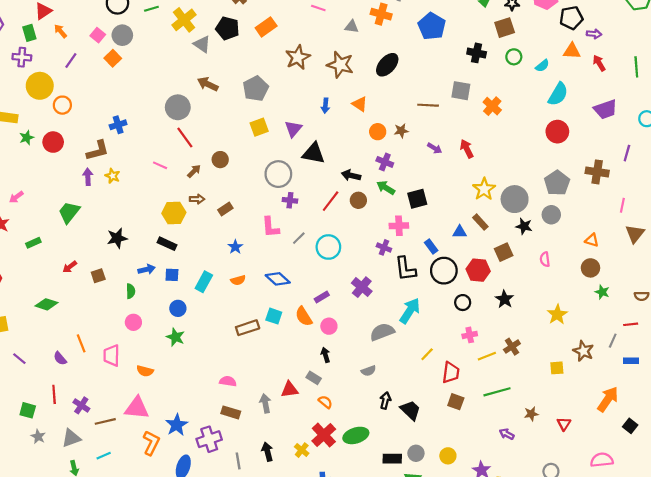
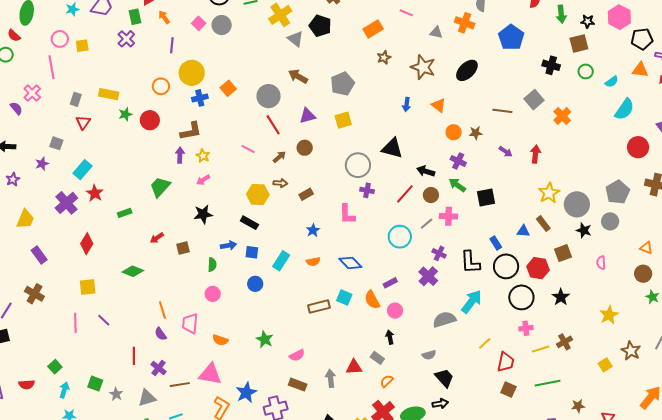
orange rectangle: (266, 27) -> (373, 29), moved
purple cross: (22, 57) -> (126, 39), turned 36
brown star: (298, 57) -> (384, 57), size x0.6
orange square: (113, 58) -> (228, 88), moved
purple line: (71, 61) -> (172, 45), turned -35
yellow circle: (40, 86) -> (192, 73), moved
gray square: (461, 91) -> (534, 100), turned 36
blue cross: (118, 125) -> (200, 98), moved
purple triangle: (293, 129) -> (307, 116), moved, turned 30
red circle: (557, 132) -> (638, 147), moved
red arrow: (467, 149) -> (536, 154), turned 30
pink arrow: (16, 197) -> (203, 180), moved
pink cross: (399, 226) -> (449, 216), moved
gray line: (299, 238) -> (427, 224), moved
purple cross: (384, 247) -> (439, 253), moved
black circle: (463, 303) -> (521, 297), size x1.6
green star: (175, 337) -> (265, 339), moved
purple semicircle: (60, 358) -> (161, 334), moved
yellow square: (557, 368) -> (605, 365), turned -32
pink semicircle: (228, 381) -> (297, 355), turned 140
black arrow: (385, 400) -> (440, 404), moved, turned 63
orange semicircle: (325, 402) -> (387, 381), turned -88
green square: (28, 410) -> (95, 384), moved
black trapezoid: (411, 410) -> (444, 378), moved

